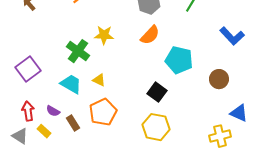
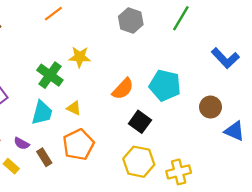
orange semicircle: (150, 35) -> (123, 89), moved
cyan trapezoid: (71, 84) -> (42, 113), turned 75
blue triangle: (239, 113) -> (234, 131), moved
yellow cross: (220, 136) -> (179, 172), moved

